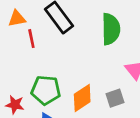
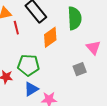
orange diamond: (82, 98) -> (50, 37), moved

